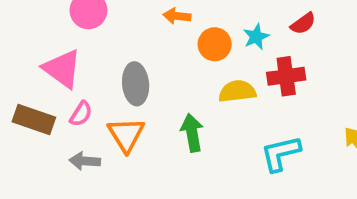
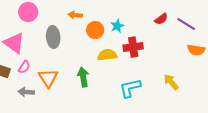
red semicircle: (303, 24) -> (161, 19), moved
gray ellipse: (136, 84) -> (53, 37), moved

